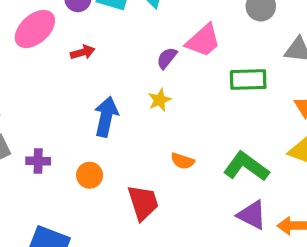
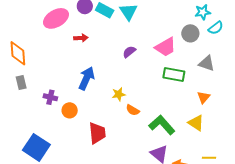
pink trapezoid: (203, 41) -> (166, 47), moved
yellow star: (160, 100) -> (119, 94), moved
purple cross: (38, 161) -> (50, 97), moved
orange semicircle: (183, 161) -> (133, 110), moved

